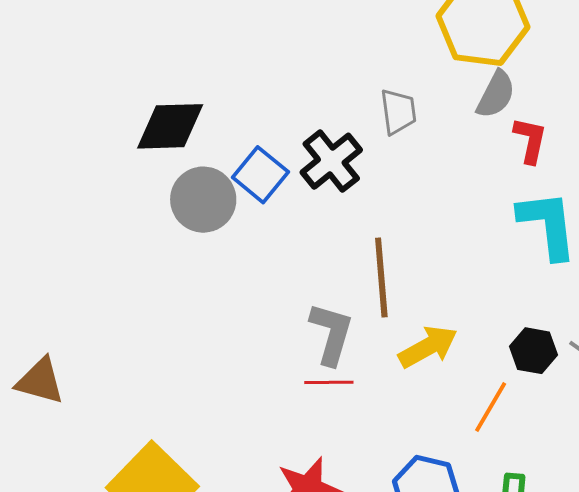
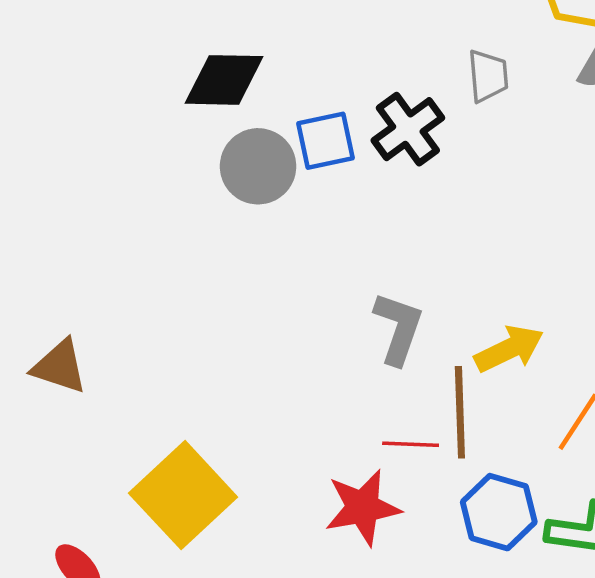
blue square: (260, 175) -> (325, 141), turned 36
brown line: (381, 277) -> (460, 412), moved
red line: (329, 382) -> (411, 444), moved

